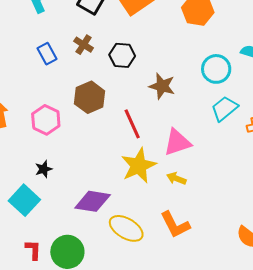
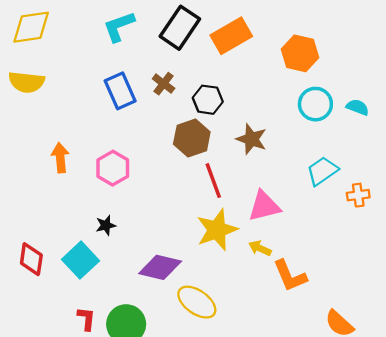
blue rectangle: (47, 54) -> (120, 91), size x1.4
cyan circle: (216, 69) -> (315, 104), moved
brown hexagon: (90, 97) -> (192, 138), moved
orange L-shape: (175, 225) -> (290, 276), moved

